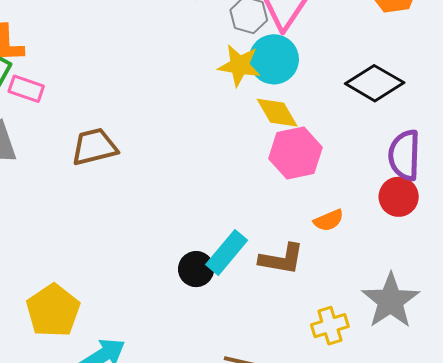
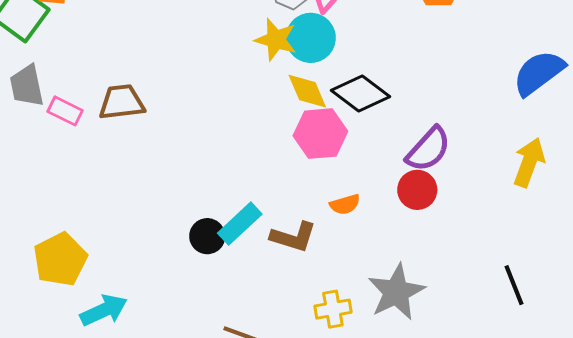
black diamond: (375, 83) -> (360, 94), moved
pink rectangle: (26, 89) -> (65, 111), moved
purple semicircle: (404, 155) -> (428, 149), turned -147

